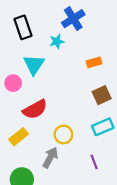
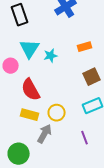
cyan star: (57, 42) -> (51, 56), moved
red semicircle: (35, 109) -> (31, 90), turned 90
yellow rectangle: (19, 137) -> (30, 115), moved, turned 54

